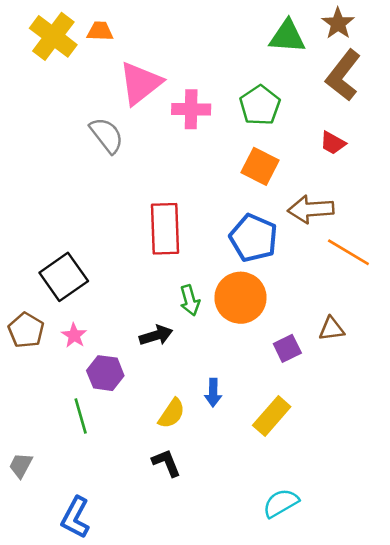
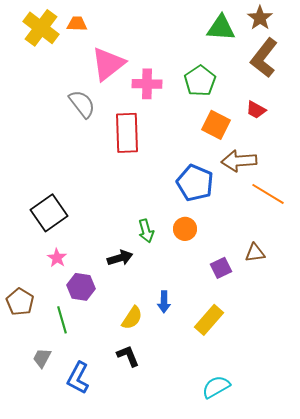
orange square: (260, 166) -> (216, 125), moved
red rectangle: (165, 229) -> (127, 133), moved
orange circle: (240, 298) -> (185, 229), size x0.6
brown pentagon: (26, 330) -> (20, 302), moved
gray trapezoid: (21, 465) -> (42, 358), moved
blue L-shape: (75, 517) -> (78, 378), moved

